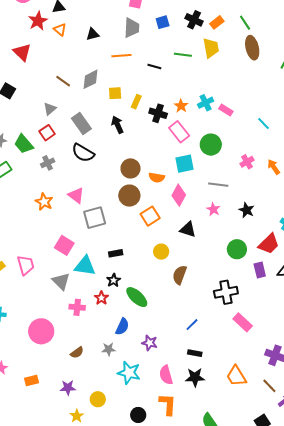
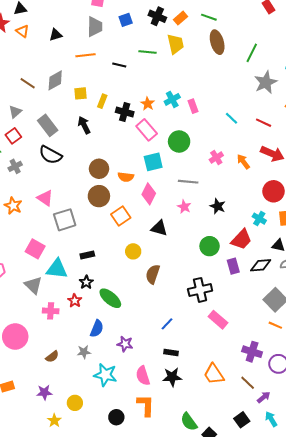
green line: (245, 23) -> (209, 17), turned -35
pink rectangle: (226, 110) -> (193, 106), turned 40

